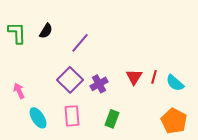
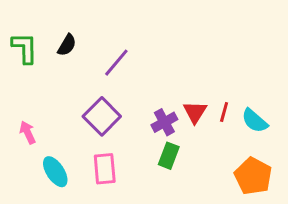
purple cross: (99, 84) -> (164, 122), moved
green rectangle: (112, 119) -> (169, 156), moved

